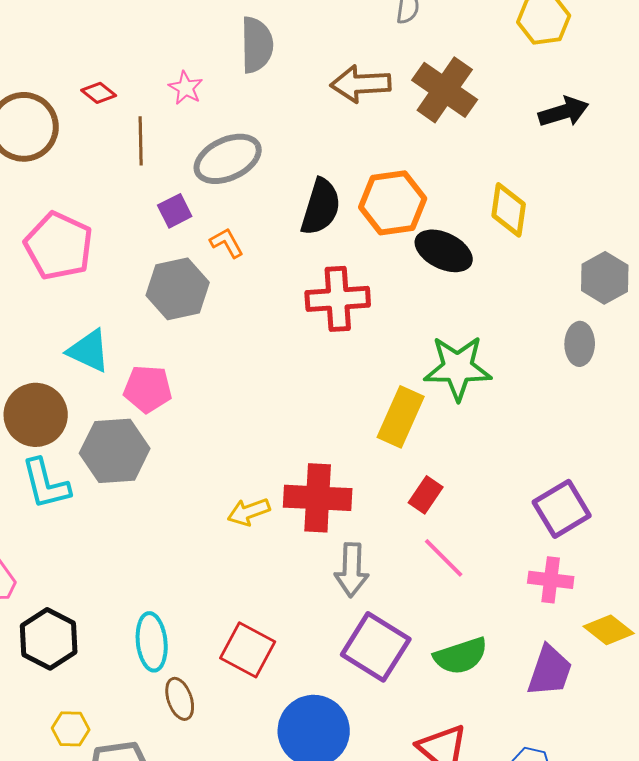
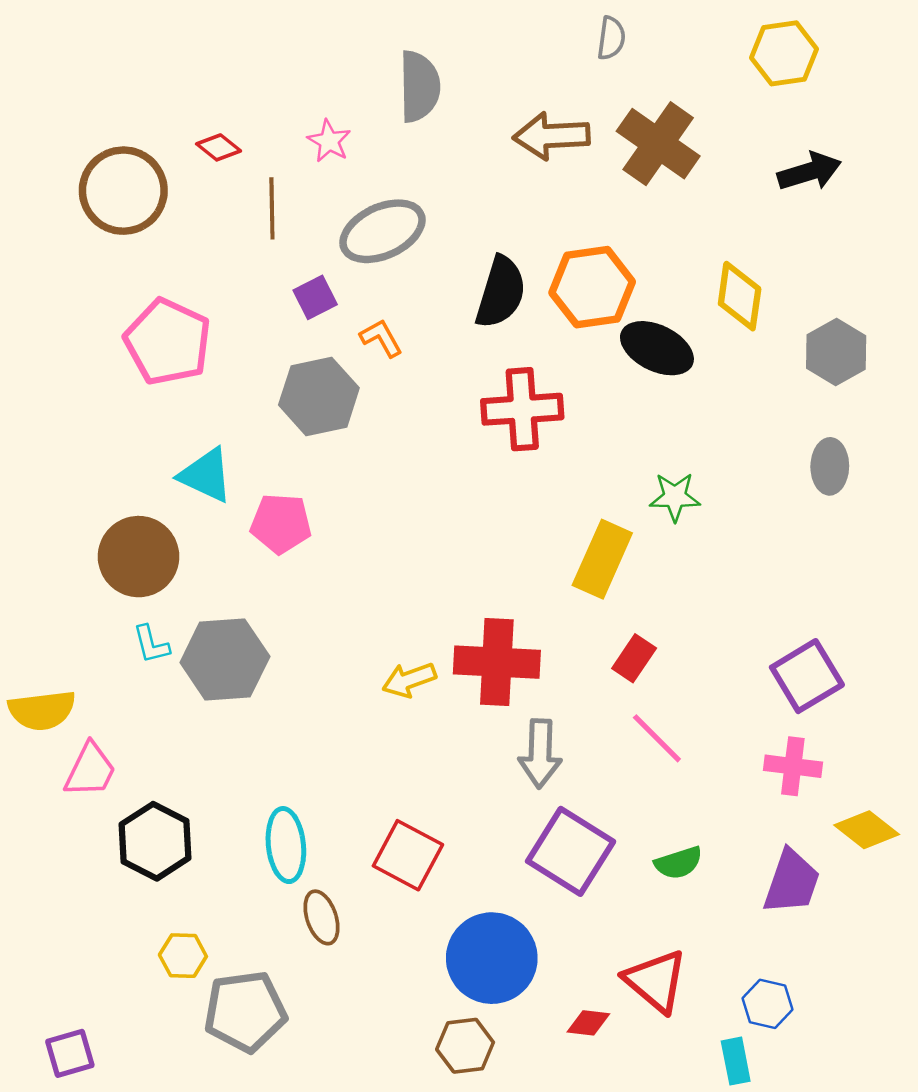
gray hexagon: (605, 278) -> (836, 352), moved
green star: (458, 368) -> (675, 497), size x0.6
gray hexagon: (115, 451) -> (225, 659), moved
cyan L-shape: (46, 484) -> (151, 644), size x0.6
green semicircle: (461, 656) -> (679, 863), size x0.7

